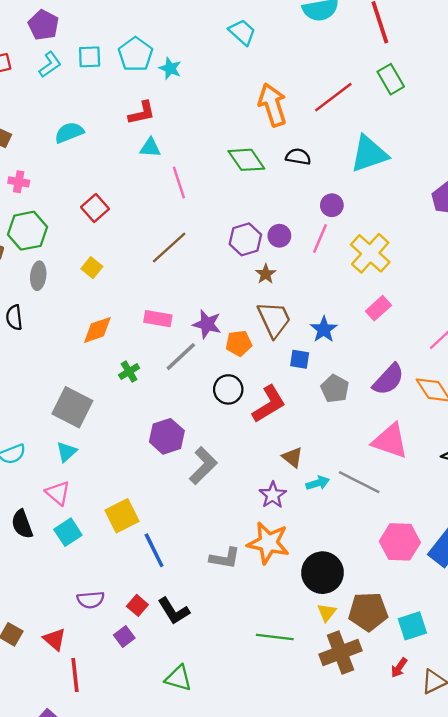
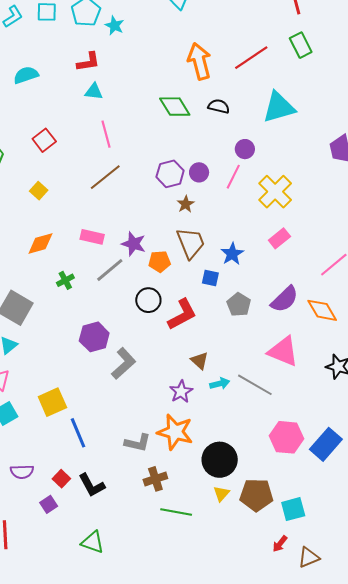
pink line: (179, 182) -> (106, 134), moved
brown cross: (341, 653) -> (155, 479), moved, size x0.7

